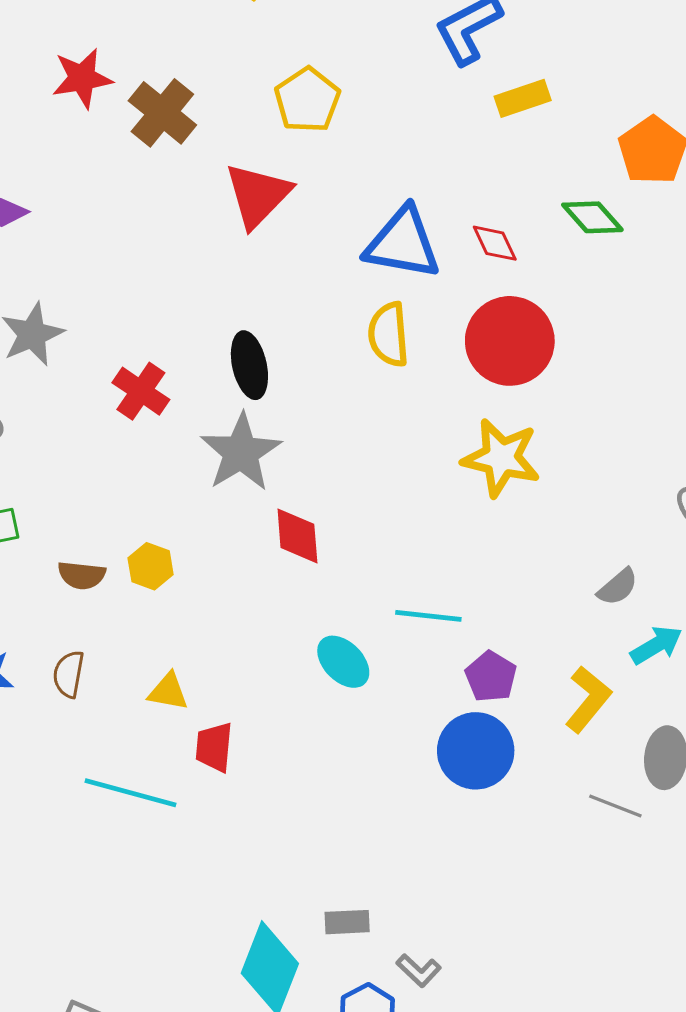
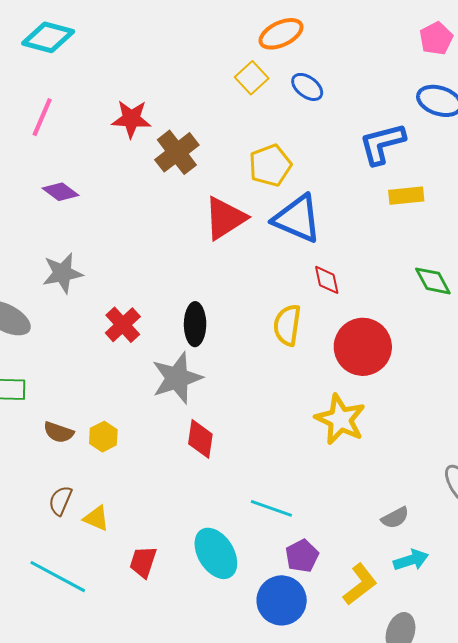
blue triangle: (403, 243) -> (297, 219), moved
red diamond: (495, 243) -> (327, 280), moved
cyan ellipse: (343, 662) -> (216, 553), moved, size x1.4
brown semicircle: (69, 674) -> (60, 501), moved
red trapezoid: (214, 747) -> (143, 562), moved

